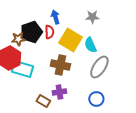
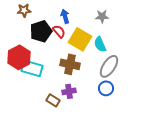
red semicircle: (49, 32) -> (59, 31), turned -40
brown star: (18, 39) -> (24, 10), moved
blue circle: (96, 99) -> (106, 88), moved

